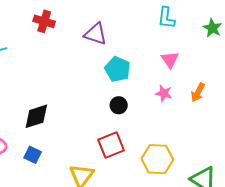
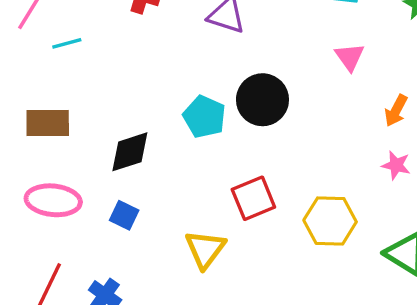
cyan pentagon: (118, 69) -> (204, 117), moved
pink star: (164, 93) -> (396, 165), moved
black circle: (119, 105) -> (262, 100), moved, size x1.8

